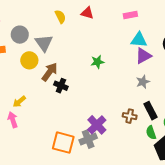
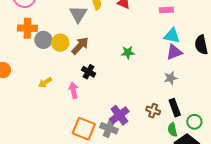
gray circle: (20, 35) -> (43, 40), moved
gray triangle: (44, 43) -> (78, 14), moved
brown arrow: (50, 72) -> (80, 46), moved
pink arrow: (13, 120) -> (74, 90), moved
gray cross: (88, 139) -> (109, 128), turned 36

